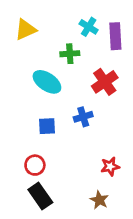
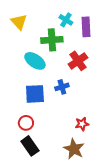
yellow triangle: (26, 30) -> (19, 22), turned -48
green cross: (70, 54) -> (52, 40), size x1.5
blue square: (47, 126) -> (35, 94), size x1.5
brown star: (99, 200) -> (74, 149), size x1.5

